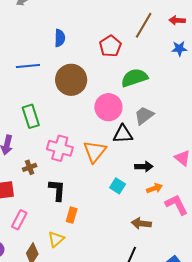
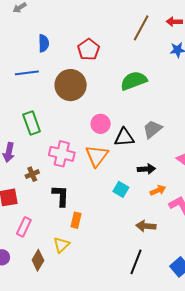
blue semicircle: (60, 38) -> (44, 43), moved
red pentagon: (110, 46) -> (88, 49), moved
pink circle: (108, 107) -> (101, 124), moved, size x0.7
gray trapezoid: (144, 115) -> (152, 129), moved

